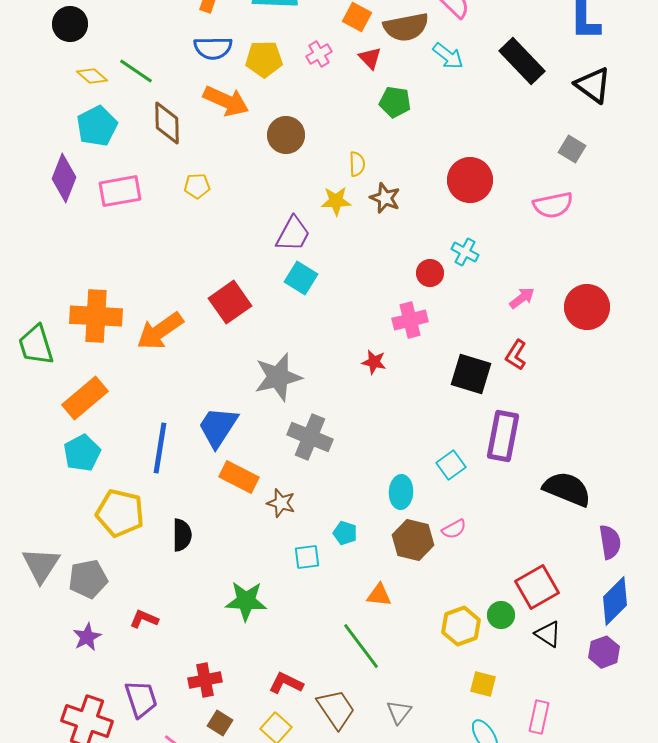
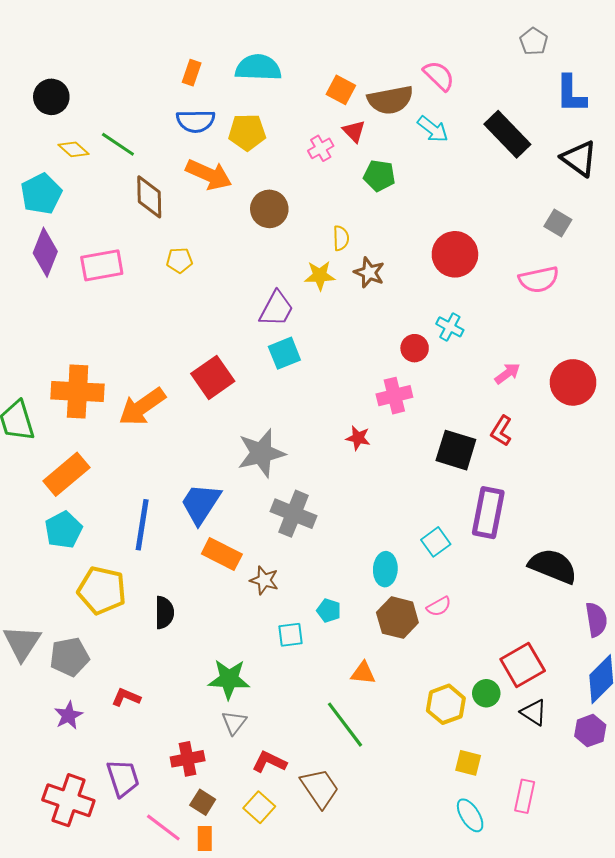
pink cross: (319, 54) -> (321, 148), moved
cyan pentagon: (97, 126) -> (41, 194), moved
cyan square: (301, 278) -> (284, 353), turned 36
gray triangle: (399, 712) -> (234, 723), moved

